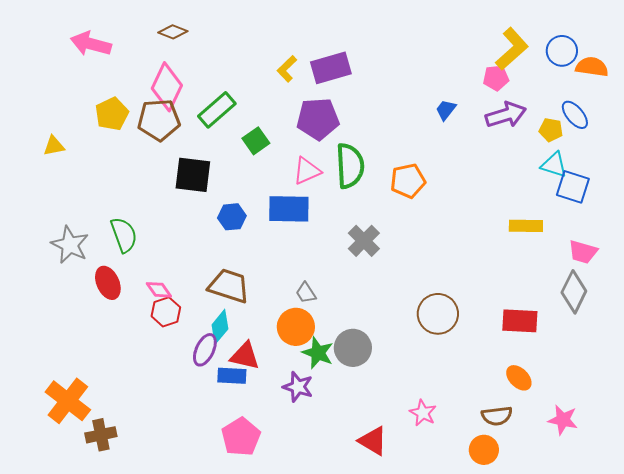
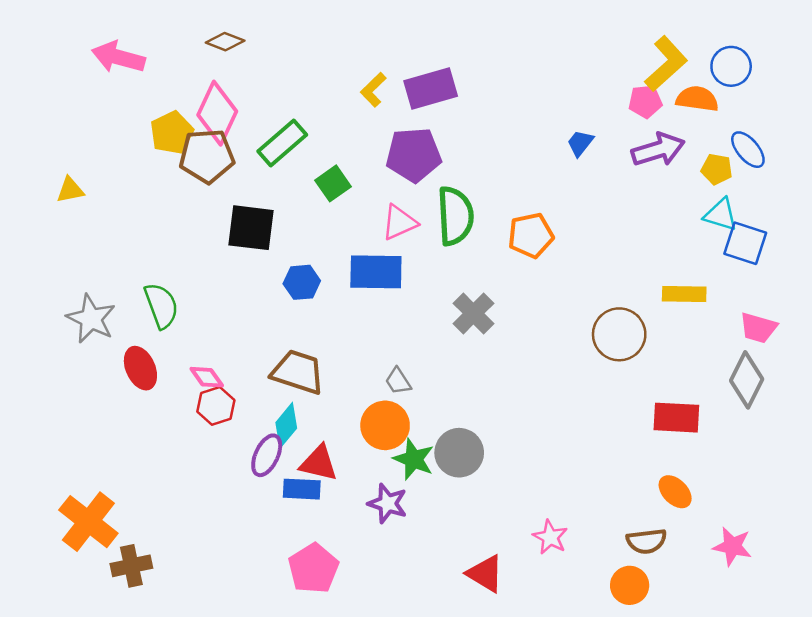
orange semicircle: (592, 67) -> (697, 99), moved
yellow pentagon: (112, 114) -> (172, 133), moved
brown circle: (438, 314) -> (619, 334), moved

